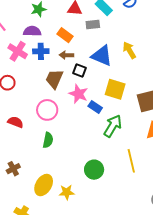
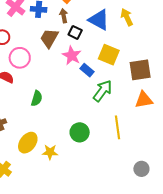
brown arrow: (66, 55) -> (64, 16), turned 72
pink circle: (47, 110) -> (20, 58), moved

